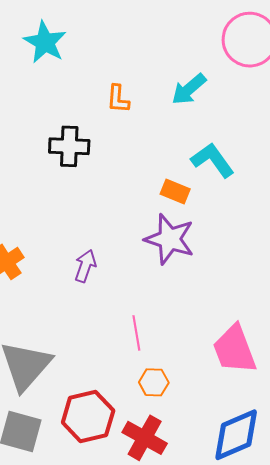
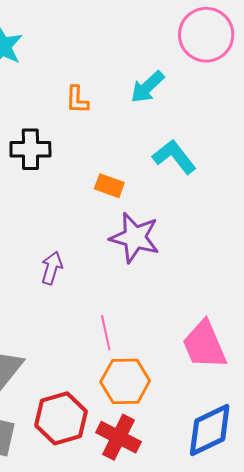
orange rectangle: (175, 191) -> (109, 186), moved
orange hexagon: (154, 382) -> (125, 381), size x1.6

